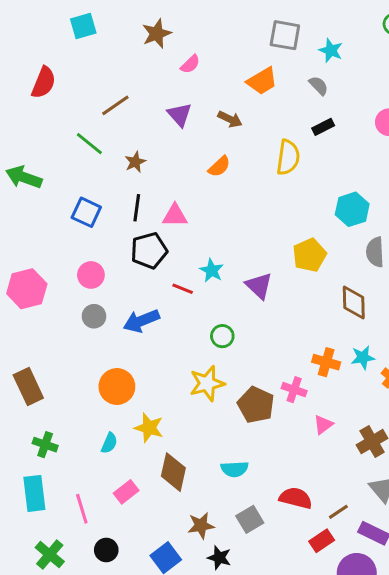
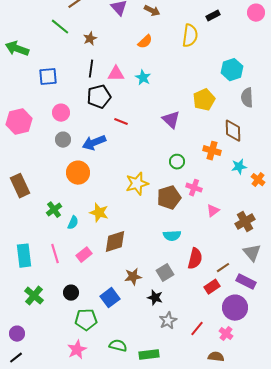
blue square: (86, 212) -> (48, 77), moved, turned -30
cyan star: (212, 270) -> (143, 78), moved
green circle: (222, 336) -> (177, 162), moved
orange cross: (326, 362) -> (212, 151), moved
orange circle: (117, 387) -> (78, 173), moved
brown pentagon: (256, 405) -> (169, 198), turned 30
green cross: (45, 445) -> (54, 210), moved, turned 35
cyan semicircle: (235, 469) -> (172, 236), moved
brown diamond: (173, 472) -> (115, 242), turned 60
red semicircle: (296, 498) -> (195, 259), turned 90
pink line: (82, 509) -> (55, 254), moved
black star: (219, 558) -> (155, 298), moved

